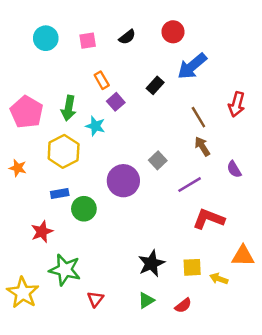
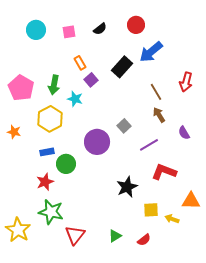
black rectangle: (155, 85) -> (122, 67), size x1.5
red star: (42, 232) -> (45, 182), moved
black star: (151, 263) -> (127, 187), moved
red triangle: (95, 299) -> (75, 235), size x1.5

